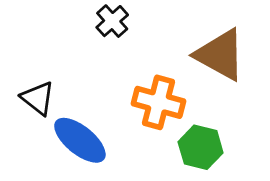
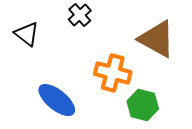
black triangle: (38, 98) -> (27, 34), moved

